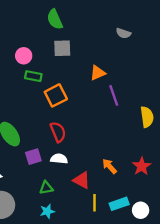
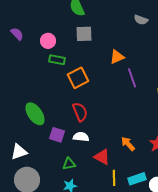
purple square: (33, 157) -> (57, 135), turned 35

